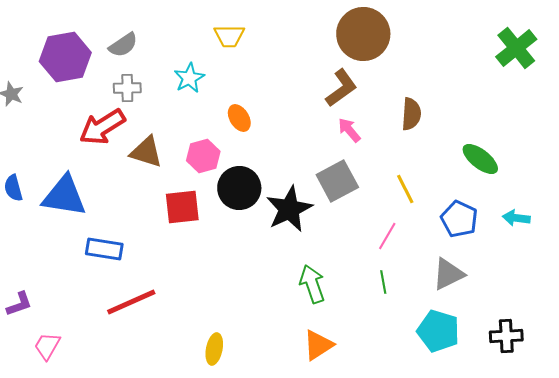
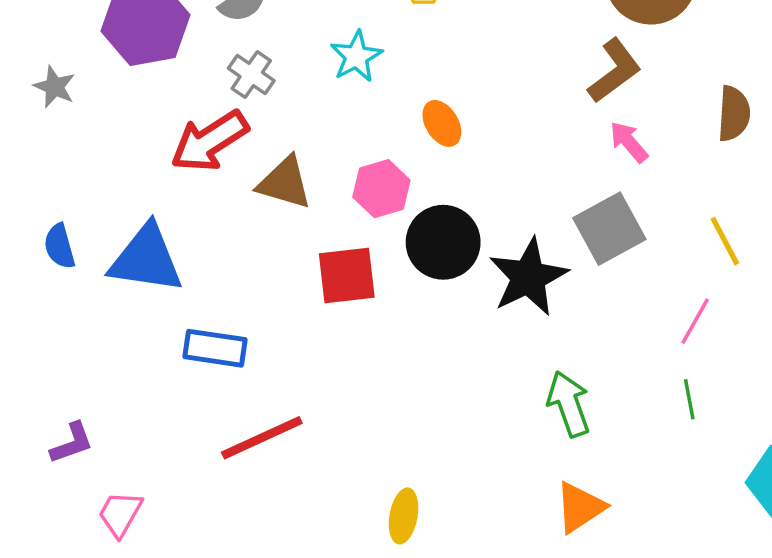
gray cross: (127, 88) -> (251, 75), turned 36

